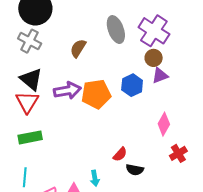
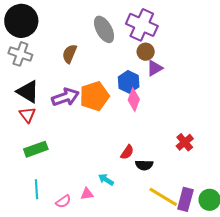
red triangle: (27, 102) -> (27, 115), size x0.7
pink diamond: (164, 124) -> (134, 100), moved
cyan arrow: (95, 178) -> (106, 180), turned 140

